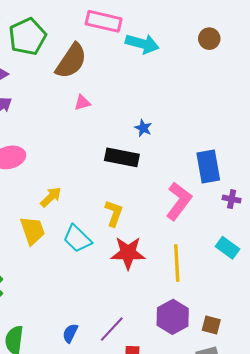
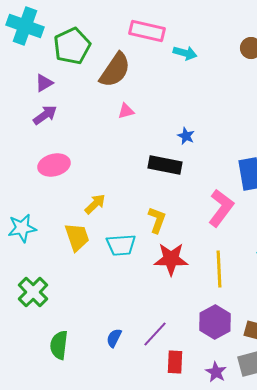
cyan arrow: (142, 44) -> (185, 53), size x0.7
cyan trapezoid: (77, 239) -> (121, 245), turned -48

